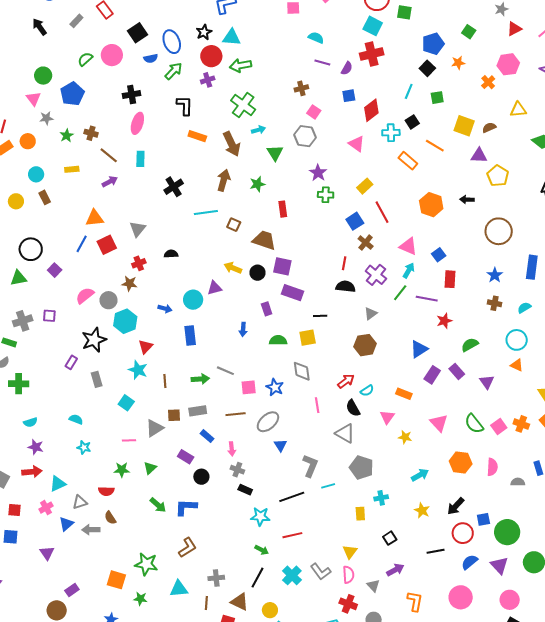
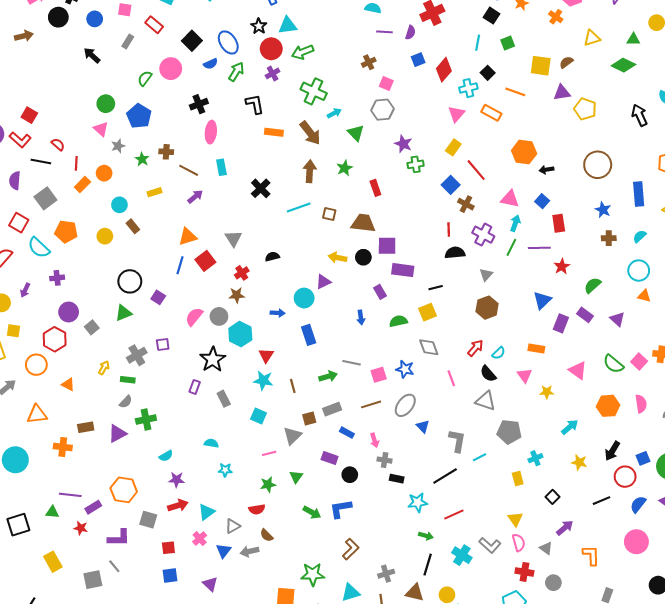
pink triangle: (356, 144) -> (456, 114), moved, turned 48
black arrow: (467, 200) -> (546, 170), moved

